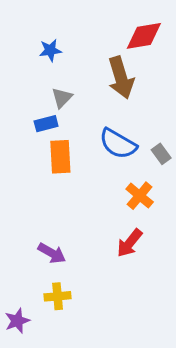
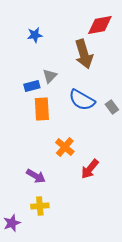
gray triangle: (62, 98) -> (50, 76), moved
orange cross: (140, 196) -> (65, 147), moved

